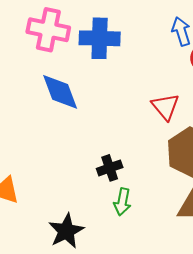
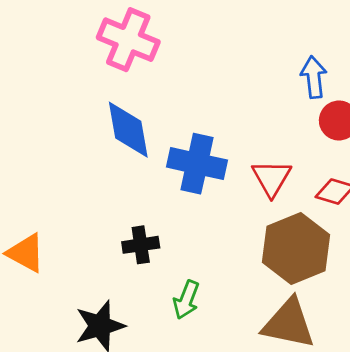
blue cross: (100, 38) -> (197, 164), moved
black cross: (110, 168) -> (141, 245), moved

